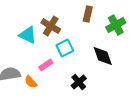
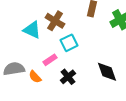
black diamond: (103, 56) -> (107, 72), moved
black cross: (79, 82) -> (68, 77), moved

